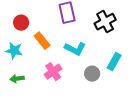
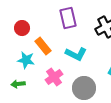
cyan star: (14, 51) -> (26, 60), moved
gray circle: (92, 74) -> (84, 88), moved, size x1.5

